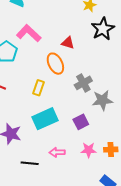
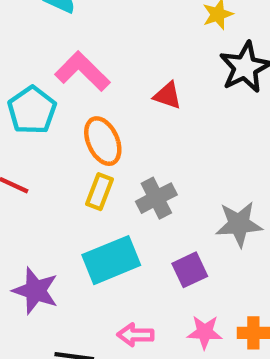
orange ellipse: (55, 64) -> (103, 141), moved
gray cross: (83, 83) -> (156, 198), moved

